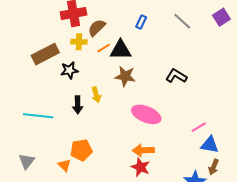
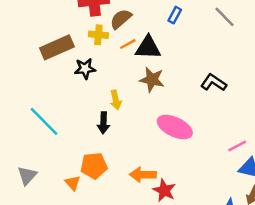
black arrow: (78, 105) -> (103, 123), moved
cyan line: (38, 116) -> (44, 121), turned 36
orange arrow: (143, 150) -> (143, 175), moved

